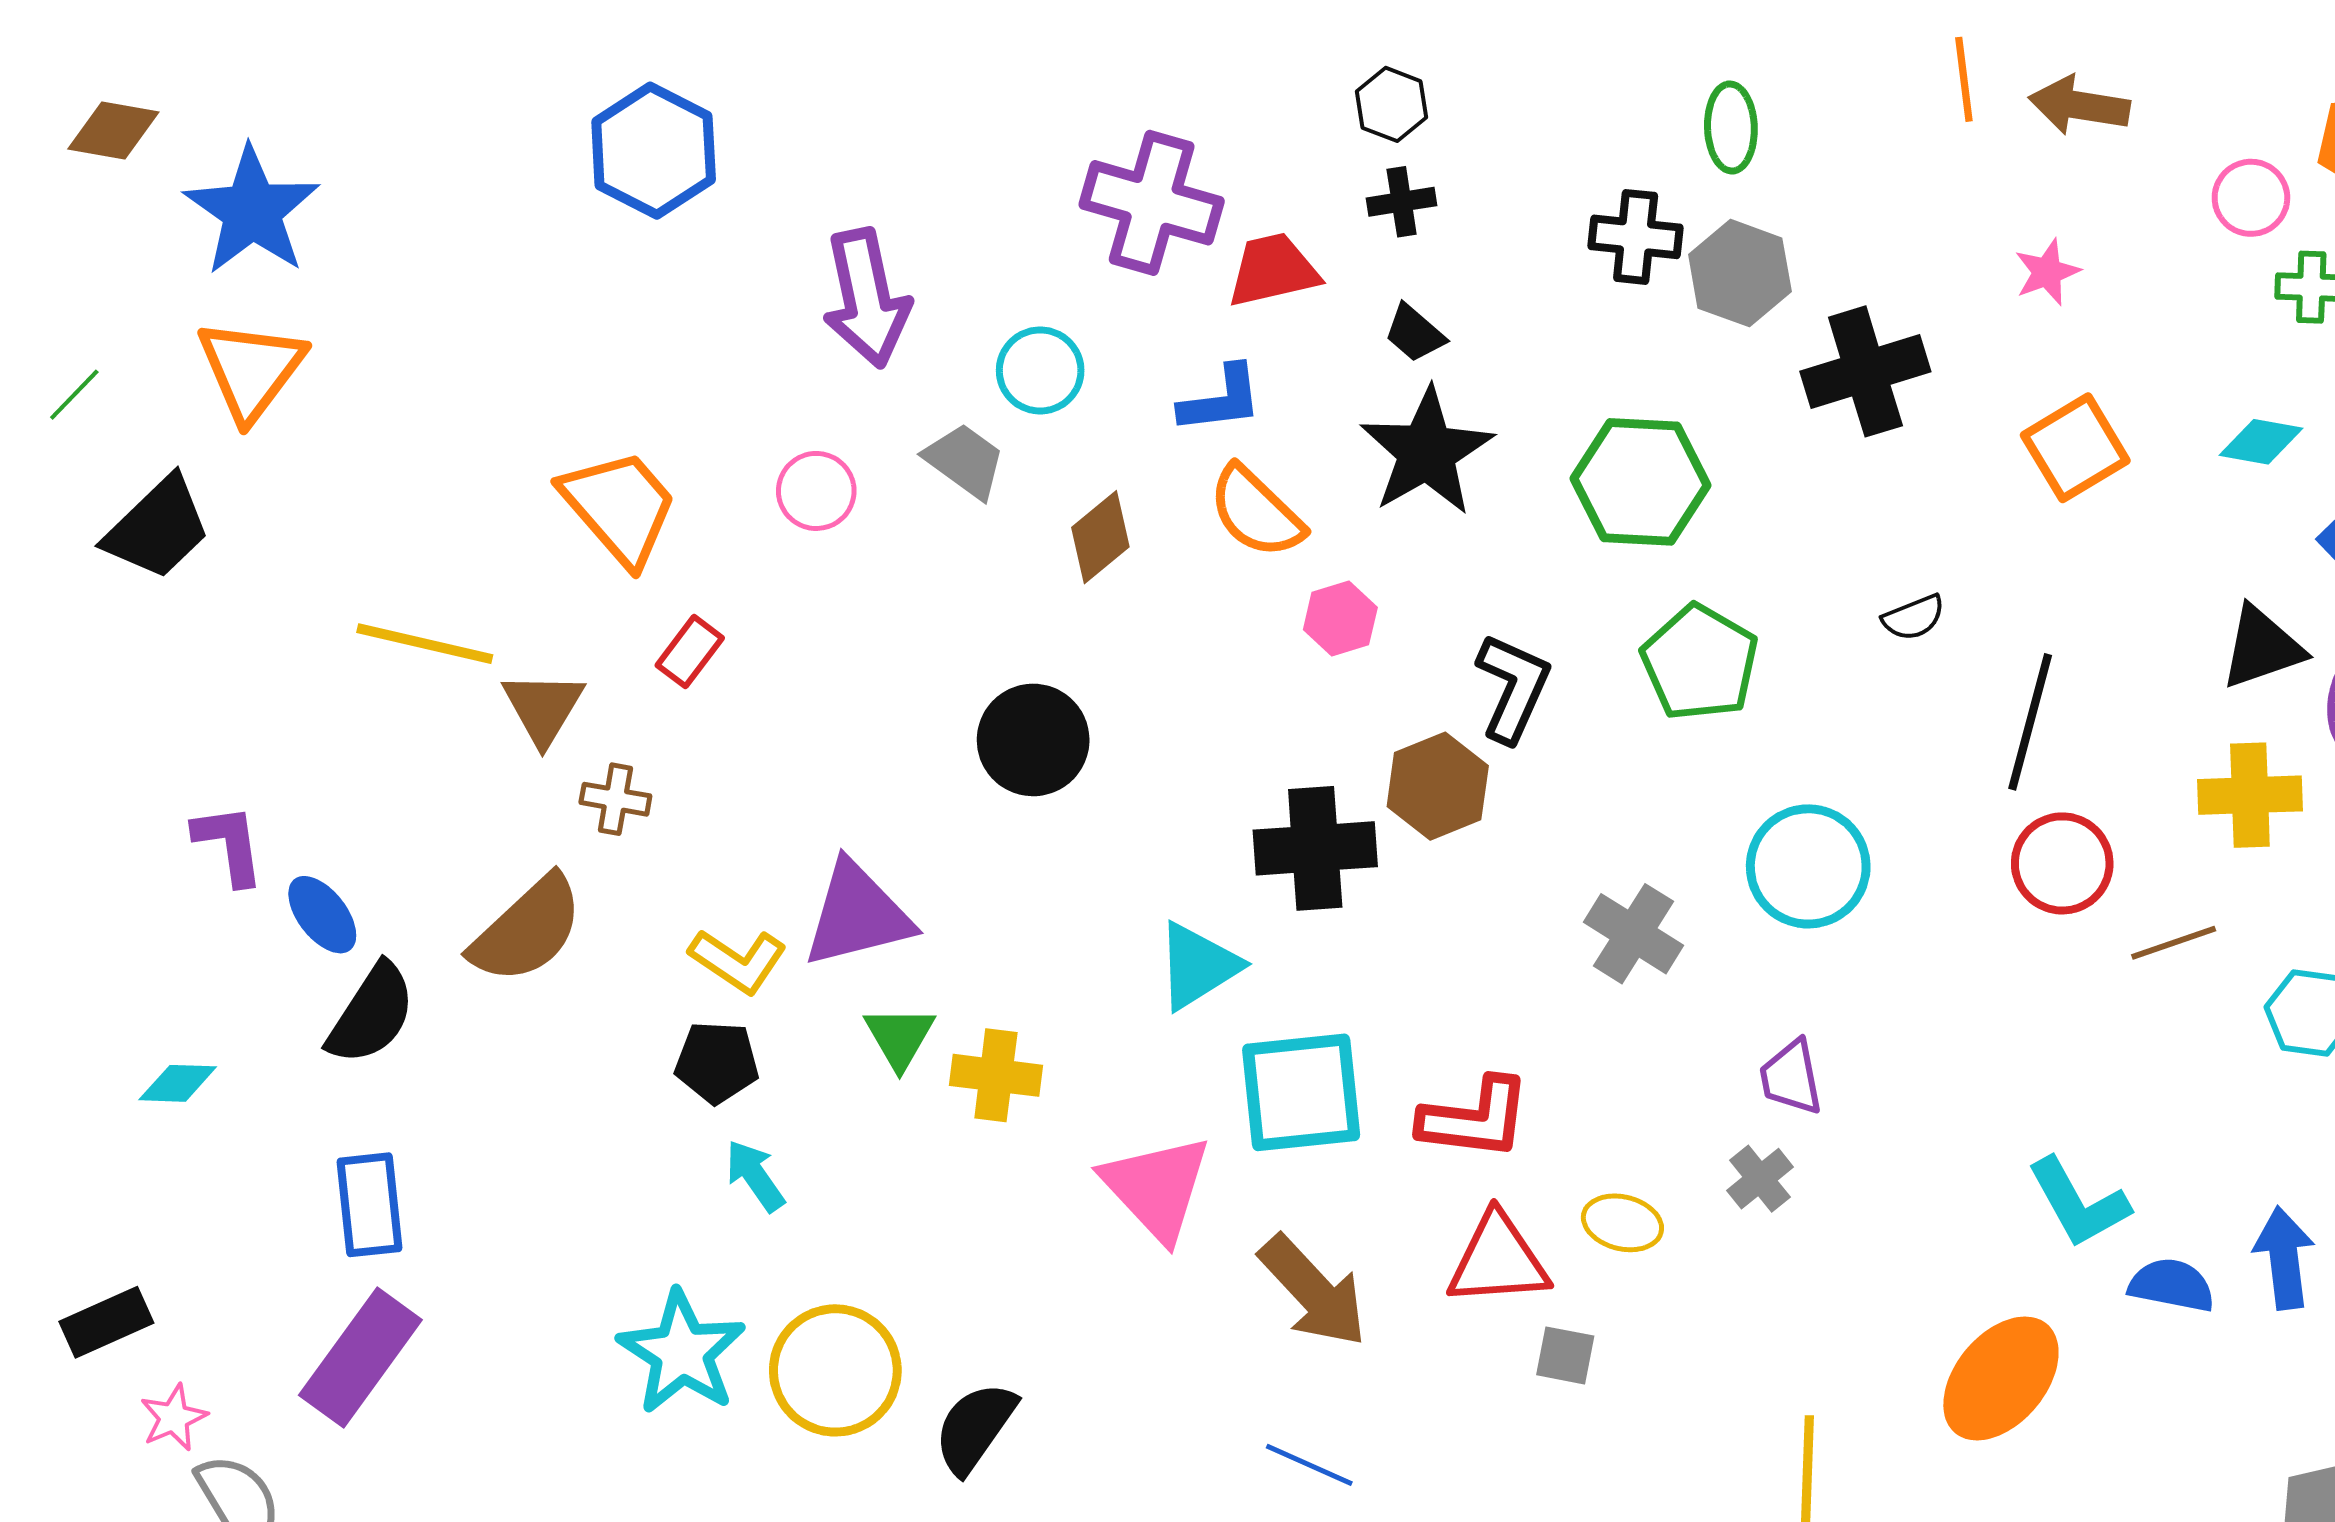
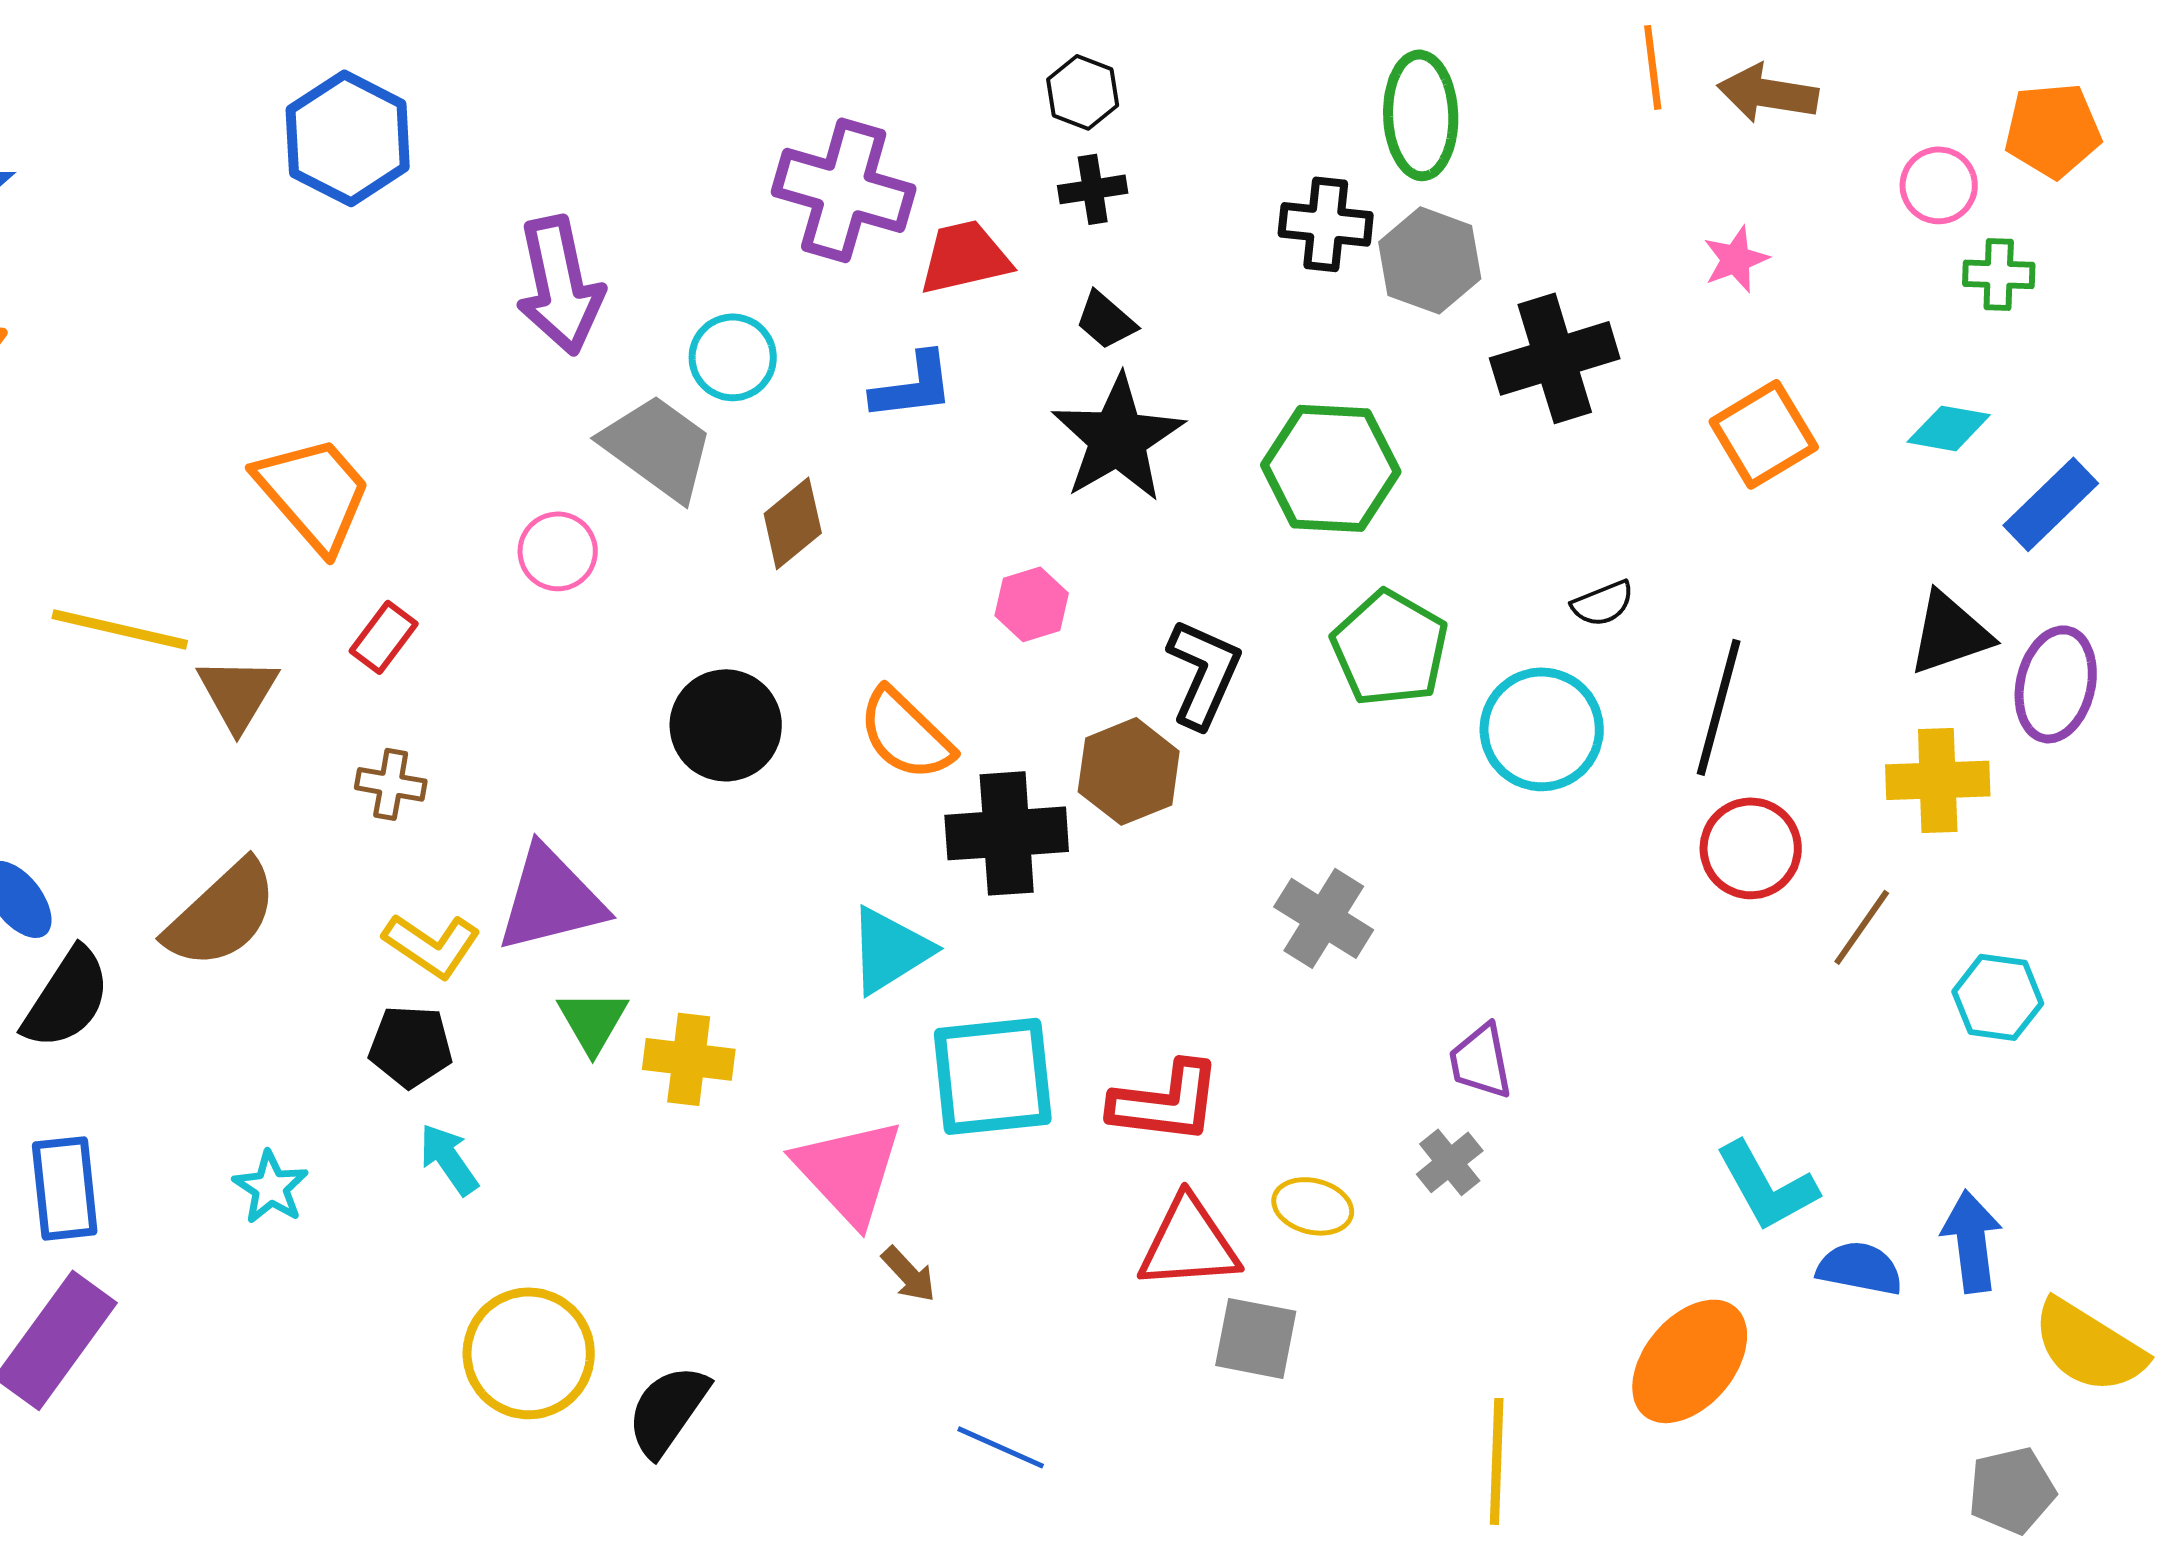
green ellipse: (1731, 128) -> (1421, 115), size x1.4
gray trapezoid: (965, 461) -> (658, 447), size x1.4
pink circle: (816, 491) -> (558, 551), moved
orange semicircle: (1256, 512) -> (906, 734), moved
brown cross: (615, 799) -> (391, 784), moved
cyan circle: (1808, 866) -> (1542, 729), moved
brown line: (2174, 943) -> (1862, 927), turned -36
brown arrow: (1313, 1291) -> (909, 1274), moved, size x0.5
cyan star: (682, 1352) -> (271, 1187), moved, size x0.6
gray square: (1565, 1355) -> (1256, 1338), size x1.4

